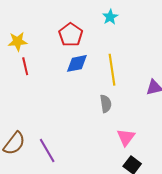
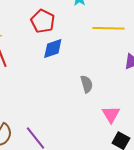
yellow line: (112, 70) -> (108, 28), moved, turned -72

